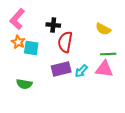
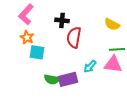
cyan square: (31, 48) -> (37, 52), moved
purple rectangle: (61, 69) -> (68, 79), moved
green semicircle: (24, 84) -> (52, 79), moved

